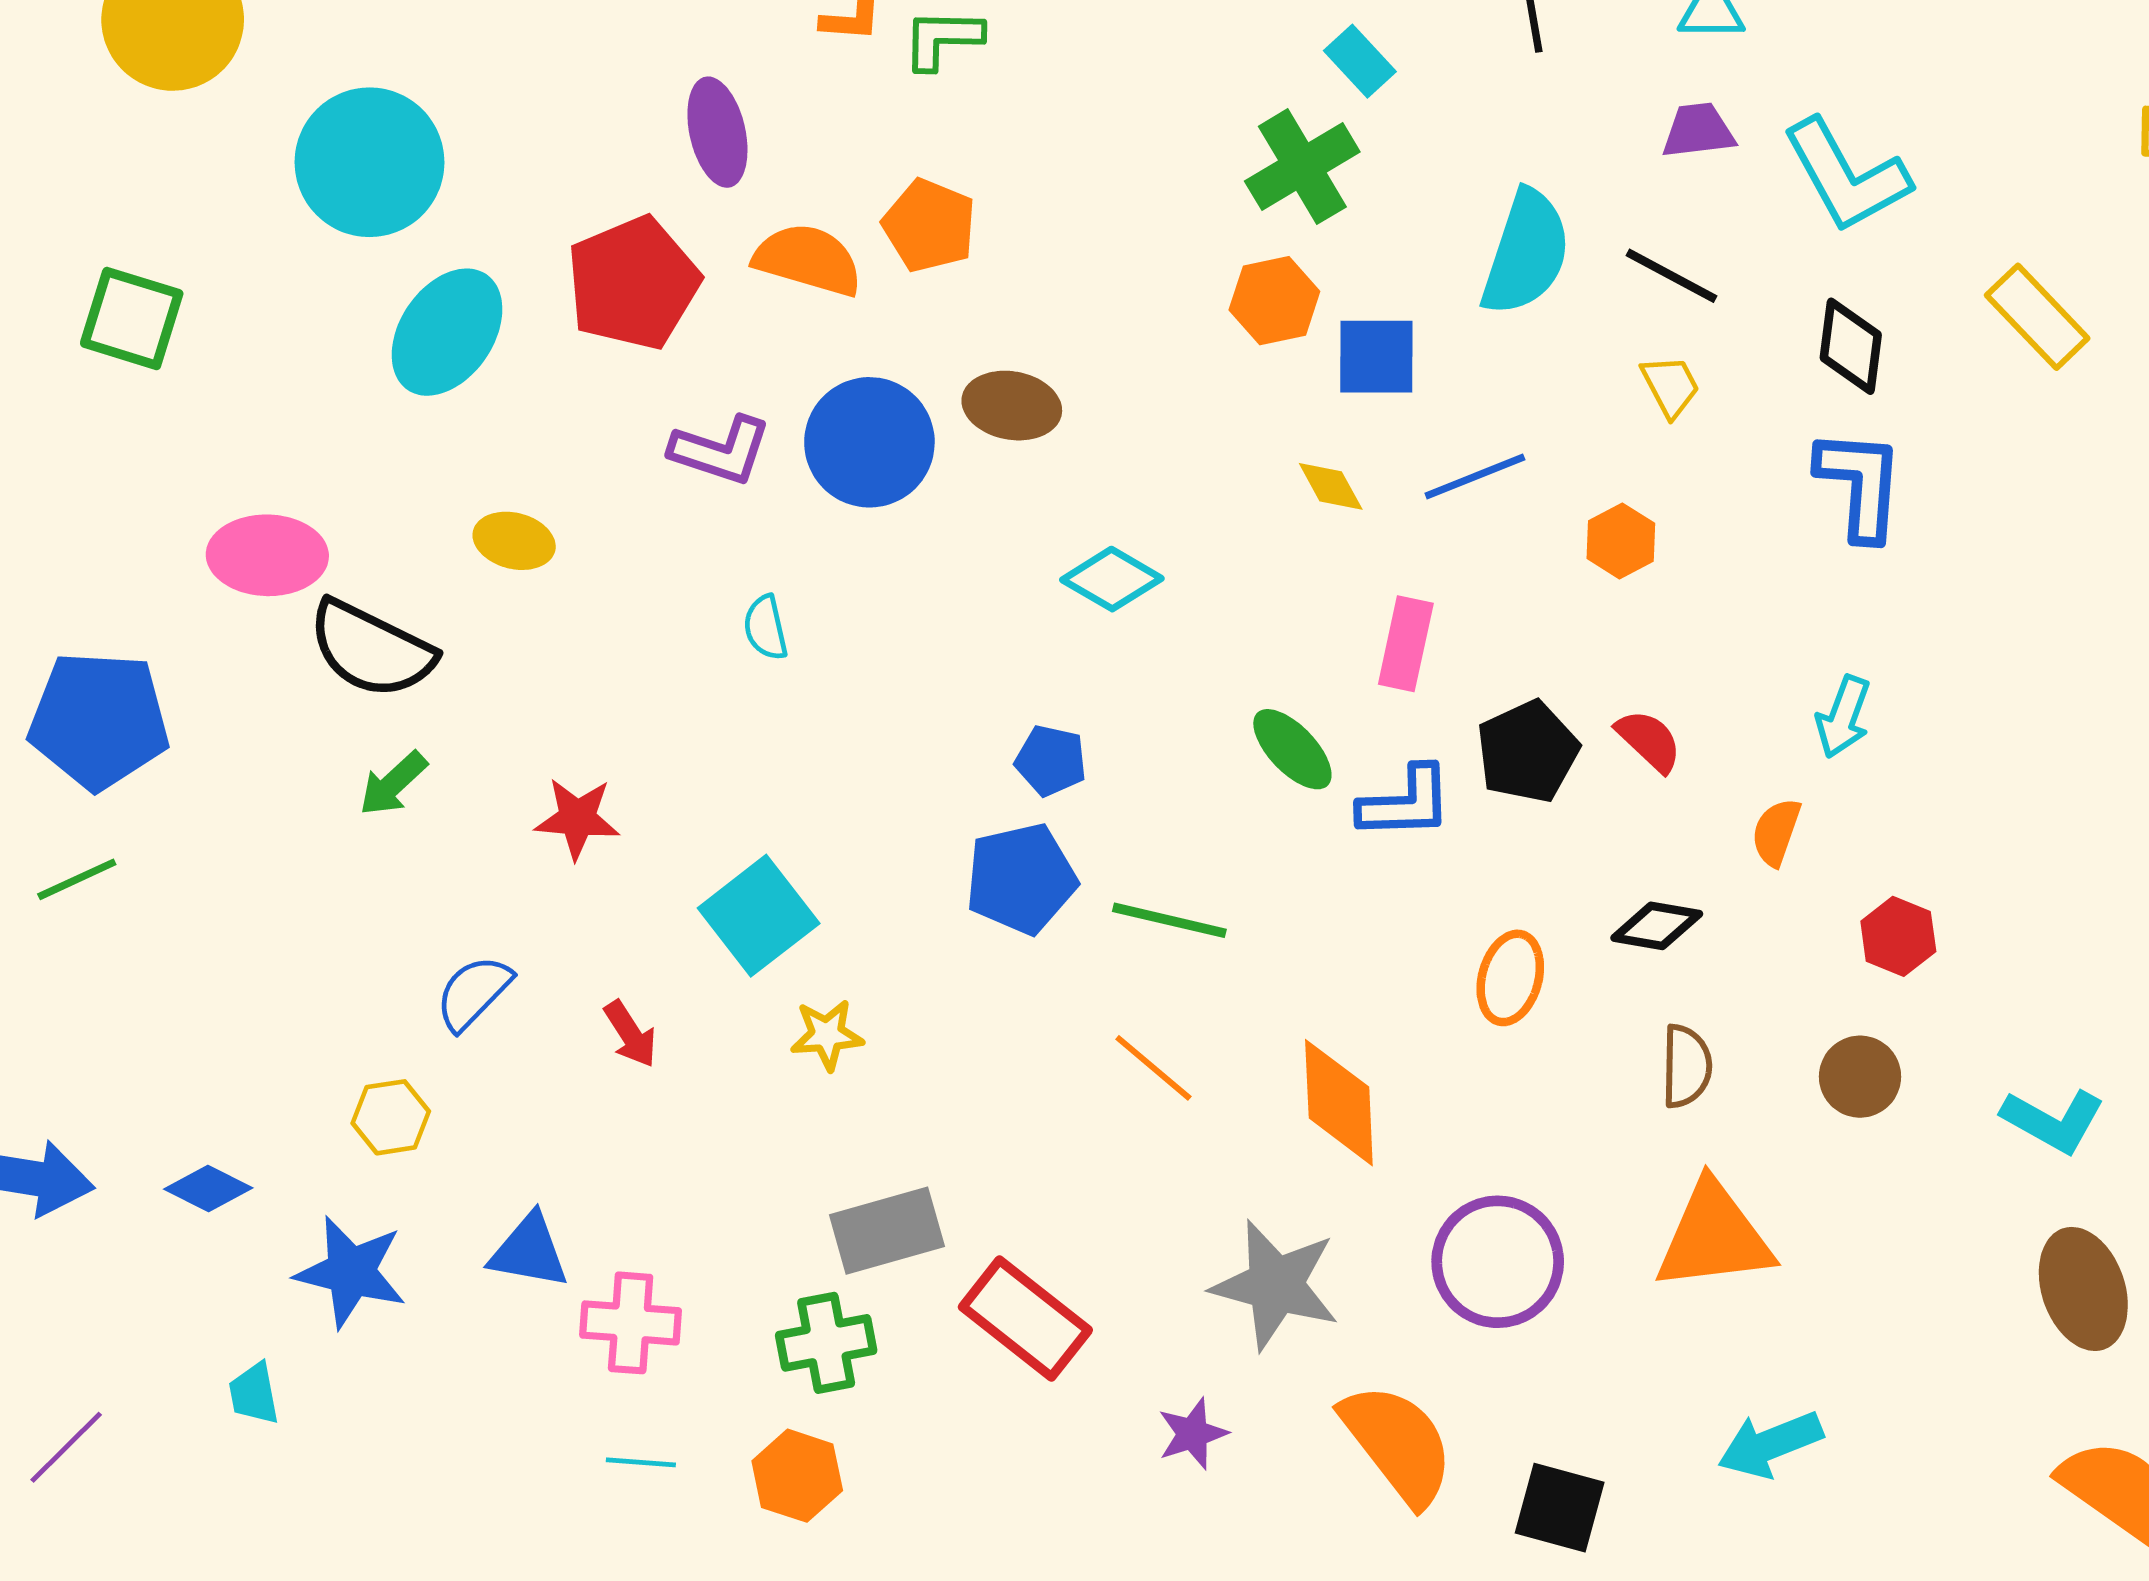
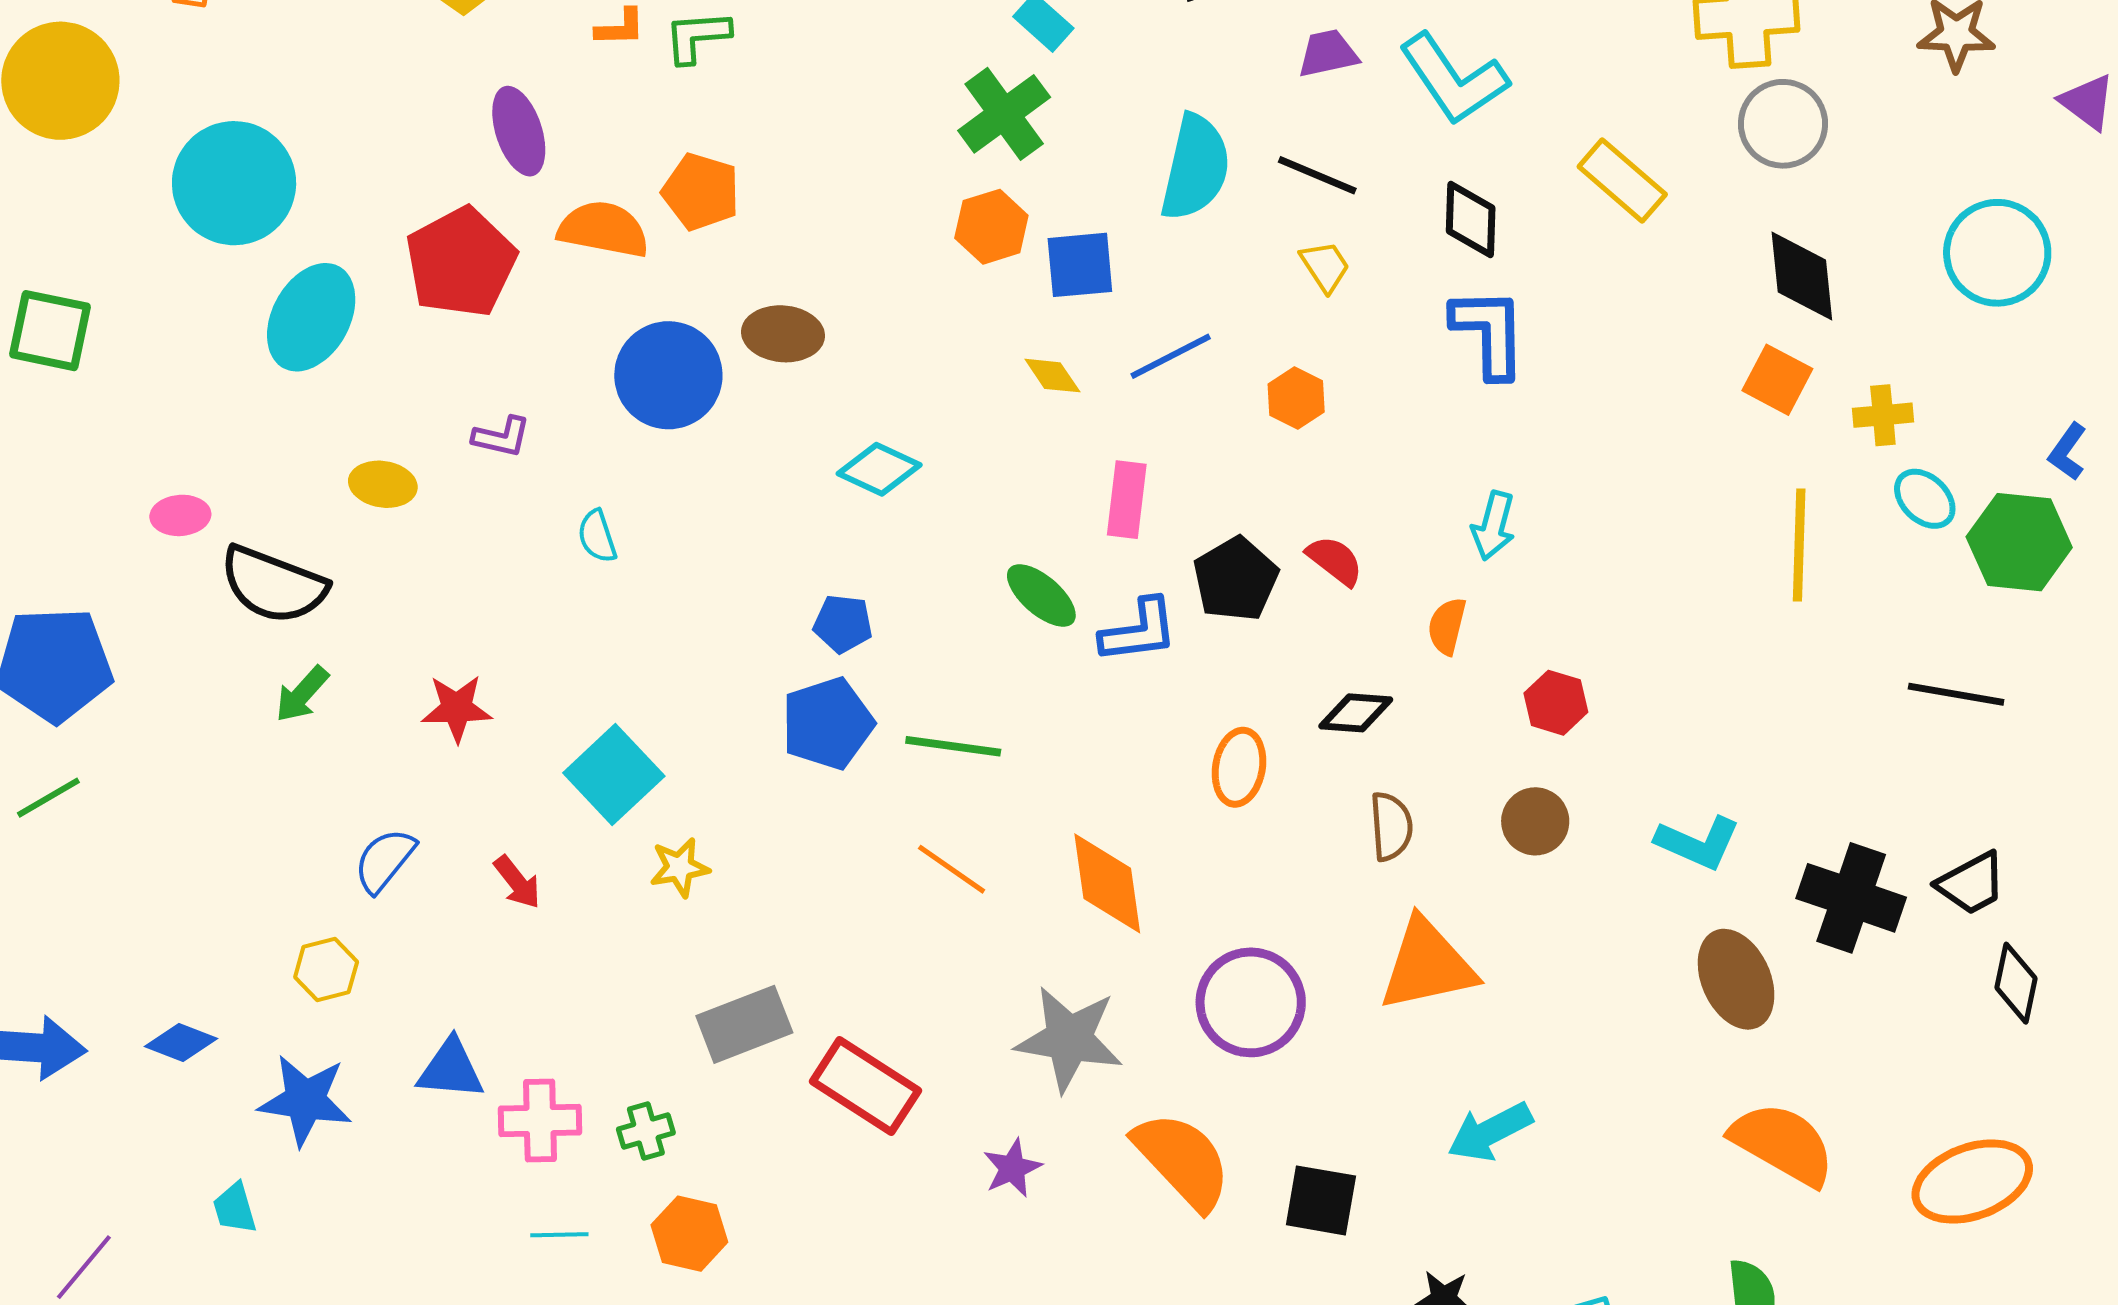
purple L-shape: (720, 450) -> (502, 437), moved, size x0.7
pink ellipse: (267, 555) -> (180, 515), size x0.6
green cross: (826, 1343) -> (646, 1131), moved, size x0.7

